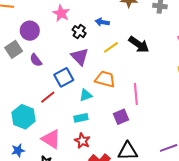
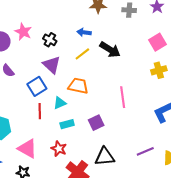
pink star: (61, 13) -> (23, 32), moved
blue arrow: (102, 22) -> (84, 32), moved
pink line: (136, 94) -> (123, 97), moved
red line: (48, 97) -> (40, 111), moved, turned -49
cyan rectangle: (81, 118) -> (67, 124), moved

